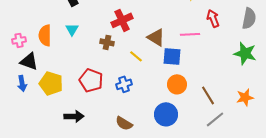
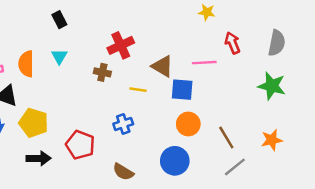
yellow line: (136, 56) -> (138, 90), turned -32
red pentagon: (91, 80) -> (80, 145), moved
black arrow: (74, 116) -> (39, 158), moved

